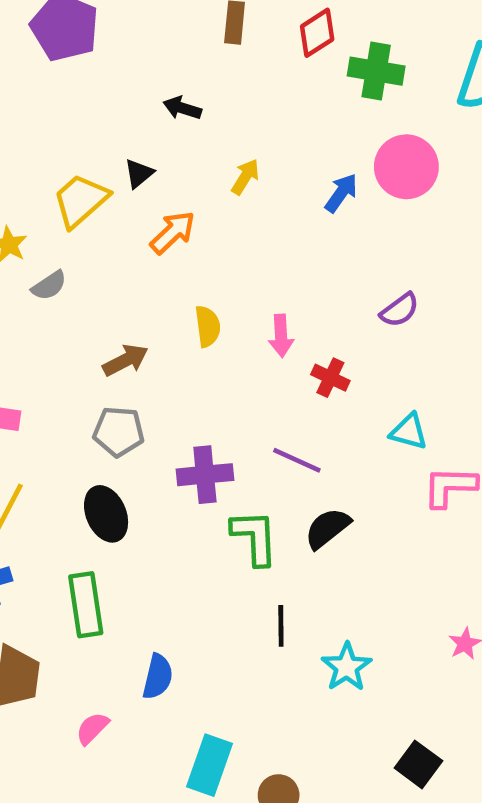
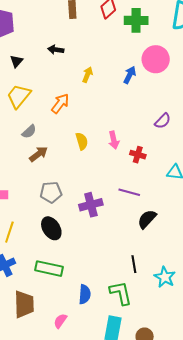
black triangle: (139, 174) -> (16, 61), moved
gray semicircle: (49, 286) -> (29, 132), moved
brown arrow: (125, 360) -> (39, 154), moved
green L-shape: (255, 537) -> (121, 293), moved
green rectangle: (86, 605) -> (49, 269), turned -60

